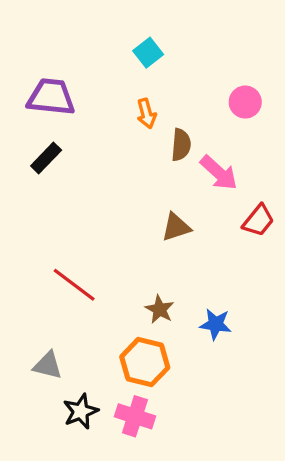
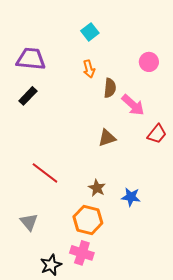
gray triangle: (48, 365) -> (29, 222), turned 36
black star: (81, 411) -> (51, 265), moved

